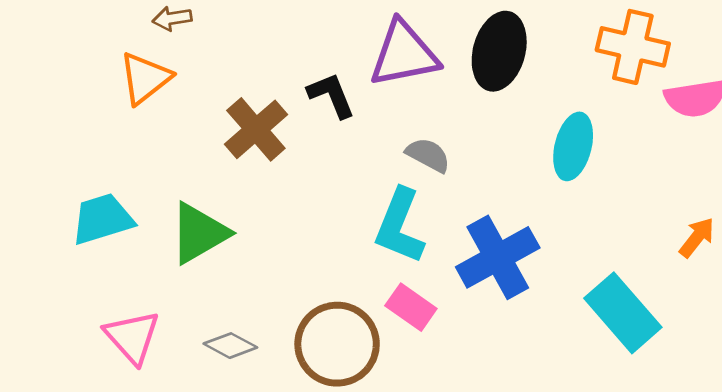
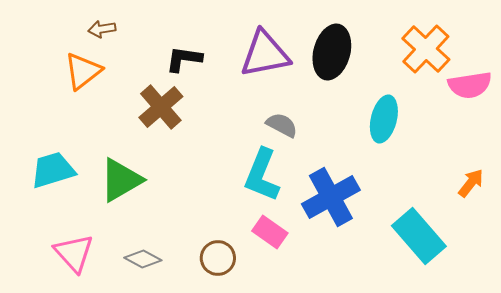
orange cross: (633, 47) -> (426, 49), turned 30
black L-shape: (331, 95) -> (184, 59), moved, turned -60
brown circle: (337, 344) -> (218, 258), size x0.6

